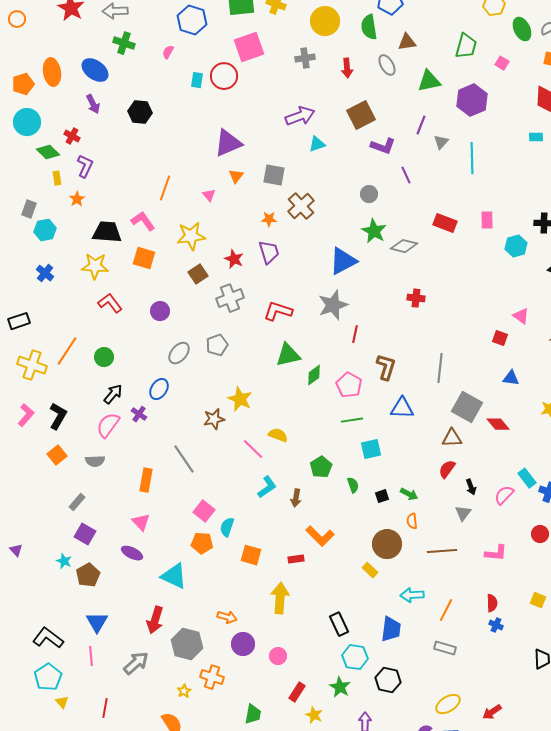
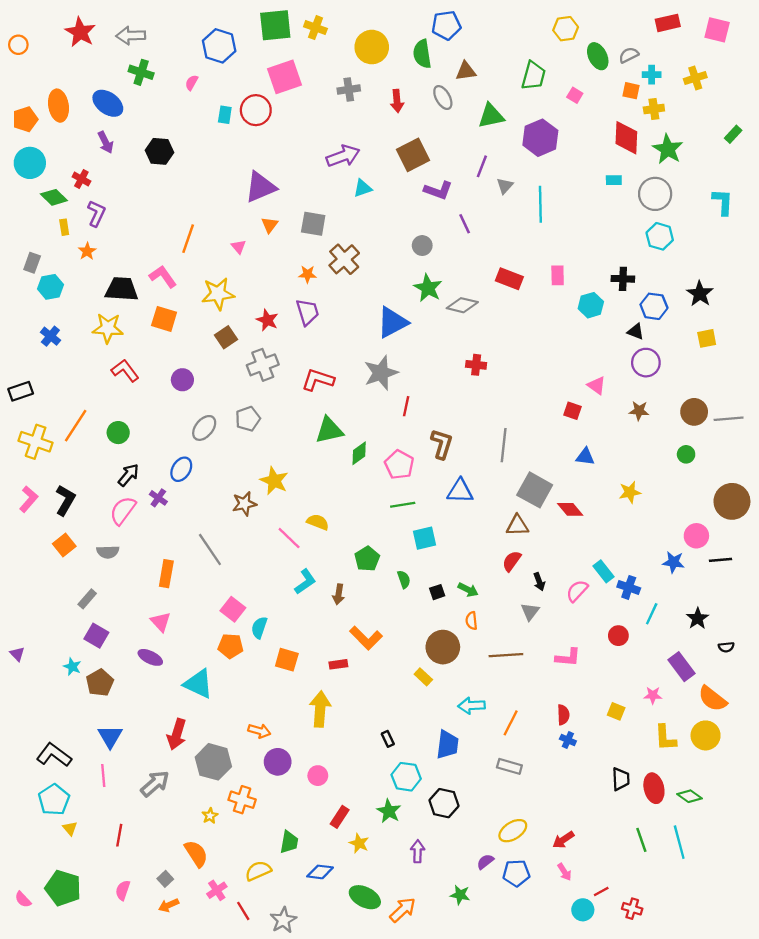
black rectangle: (339, 624) -> (388, 739), size x0.6

